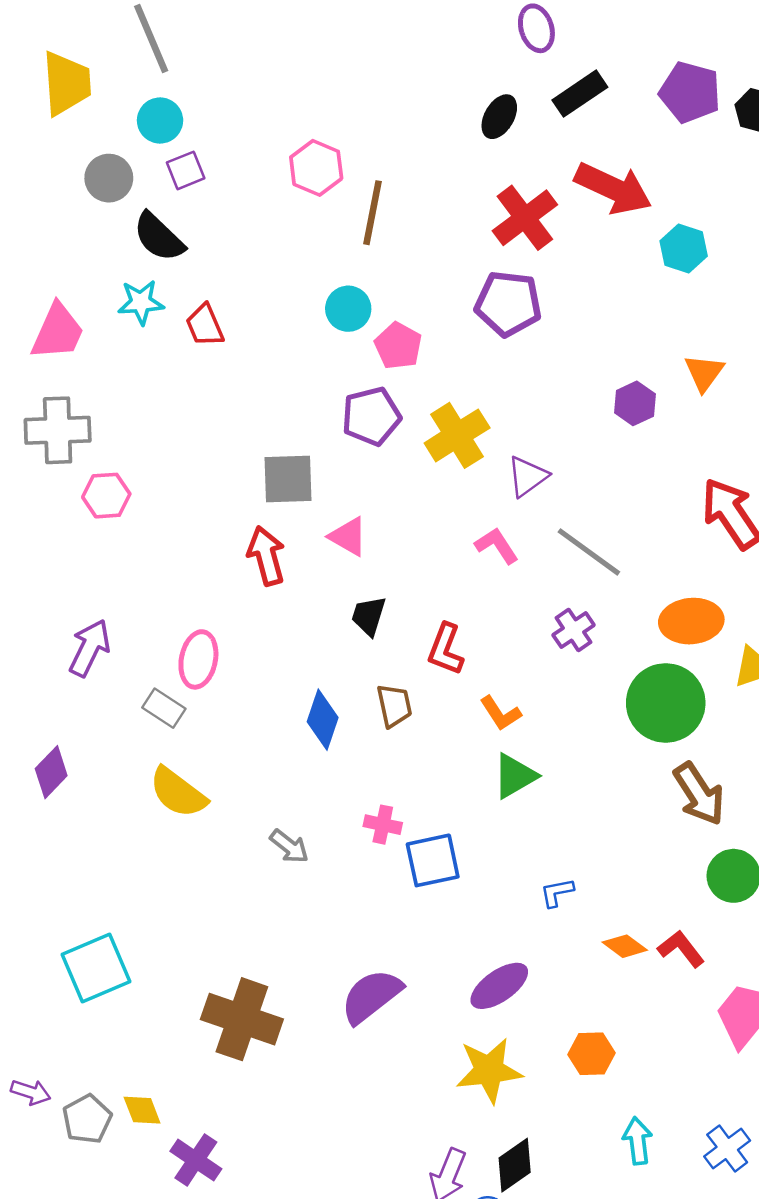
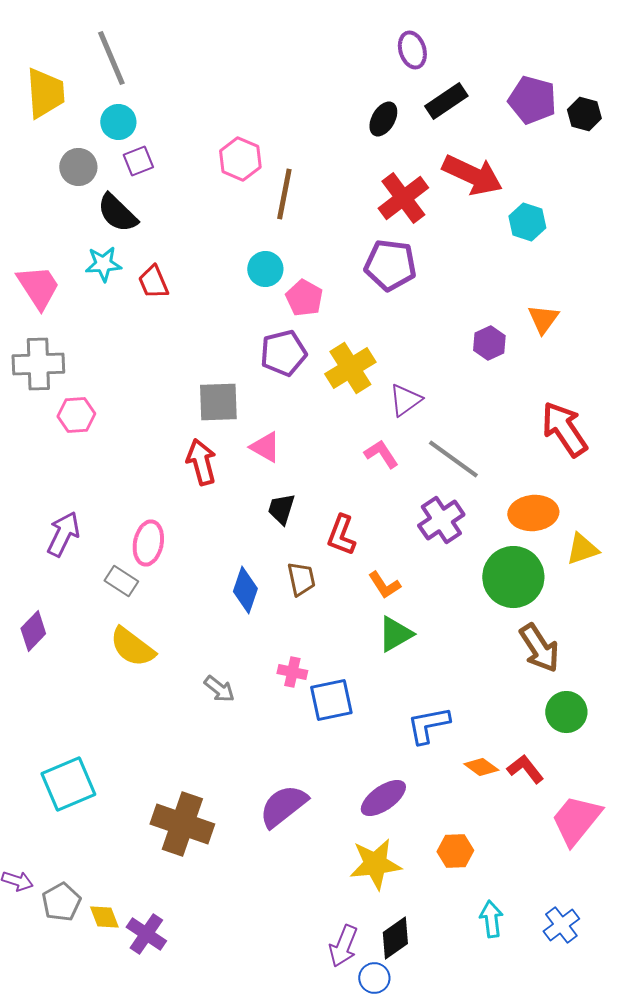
pink trapezoid: (58, 332) -> (38, 287), turned -57
purple cross: (574, 630) -> (441, 520), size x1.4
blue L-shape: (557, 892) -> (428, 725), size x1.6
yellow diamond: (142, 1110) -> (104, 917), moved

